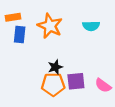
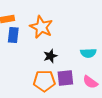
cyan semicircle: (91, 26) -> (88, 53), moved
black star: (55, 67) -> (50, 56), moved

